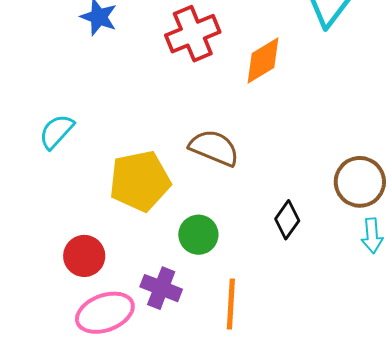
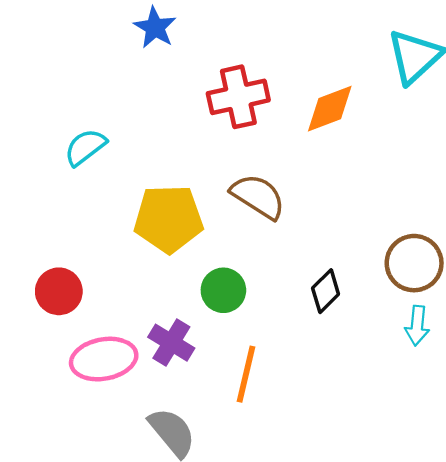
red cross: (193, 34) -> (238, 97), moved
red circle: (84, 256) -> (59, 291), moved

